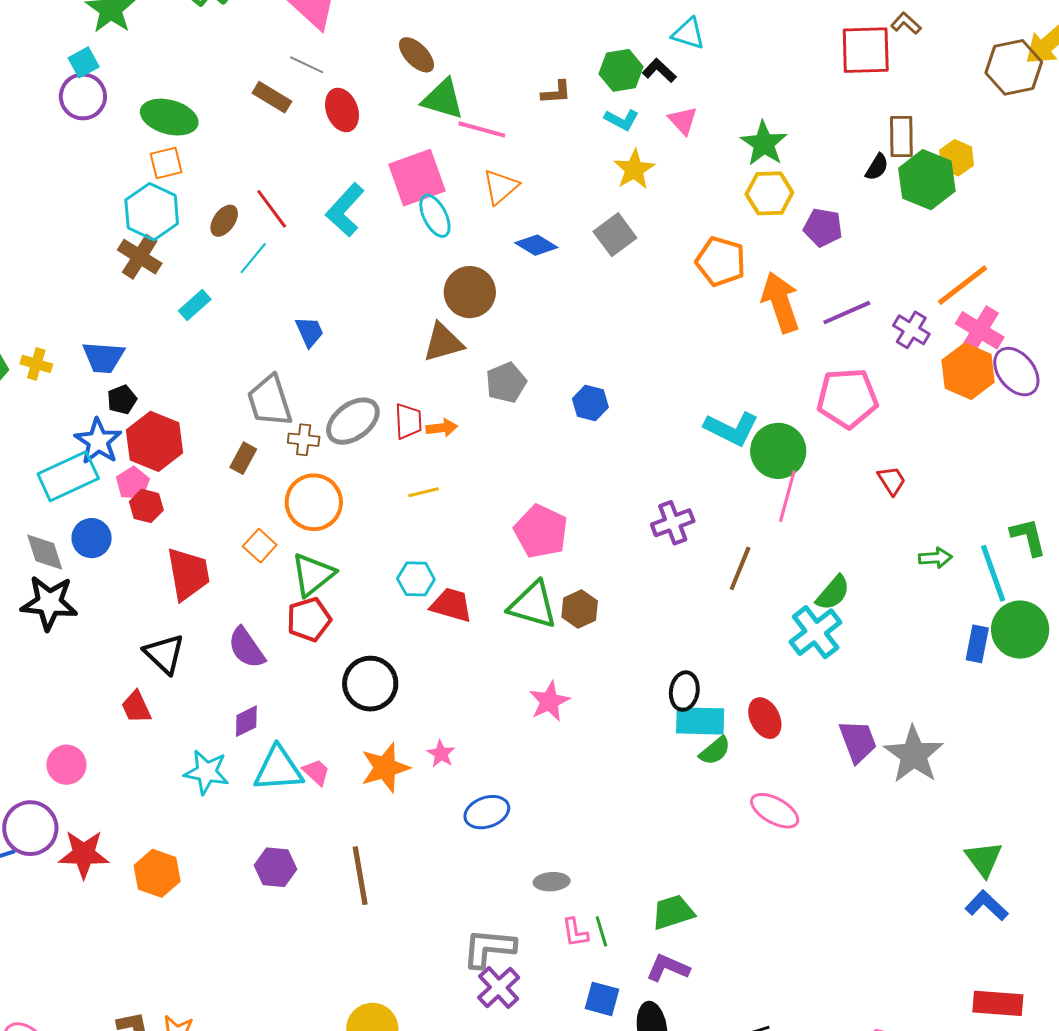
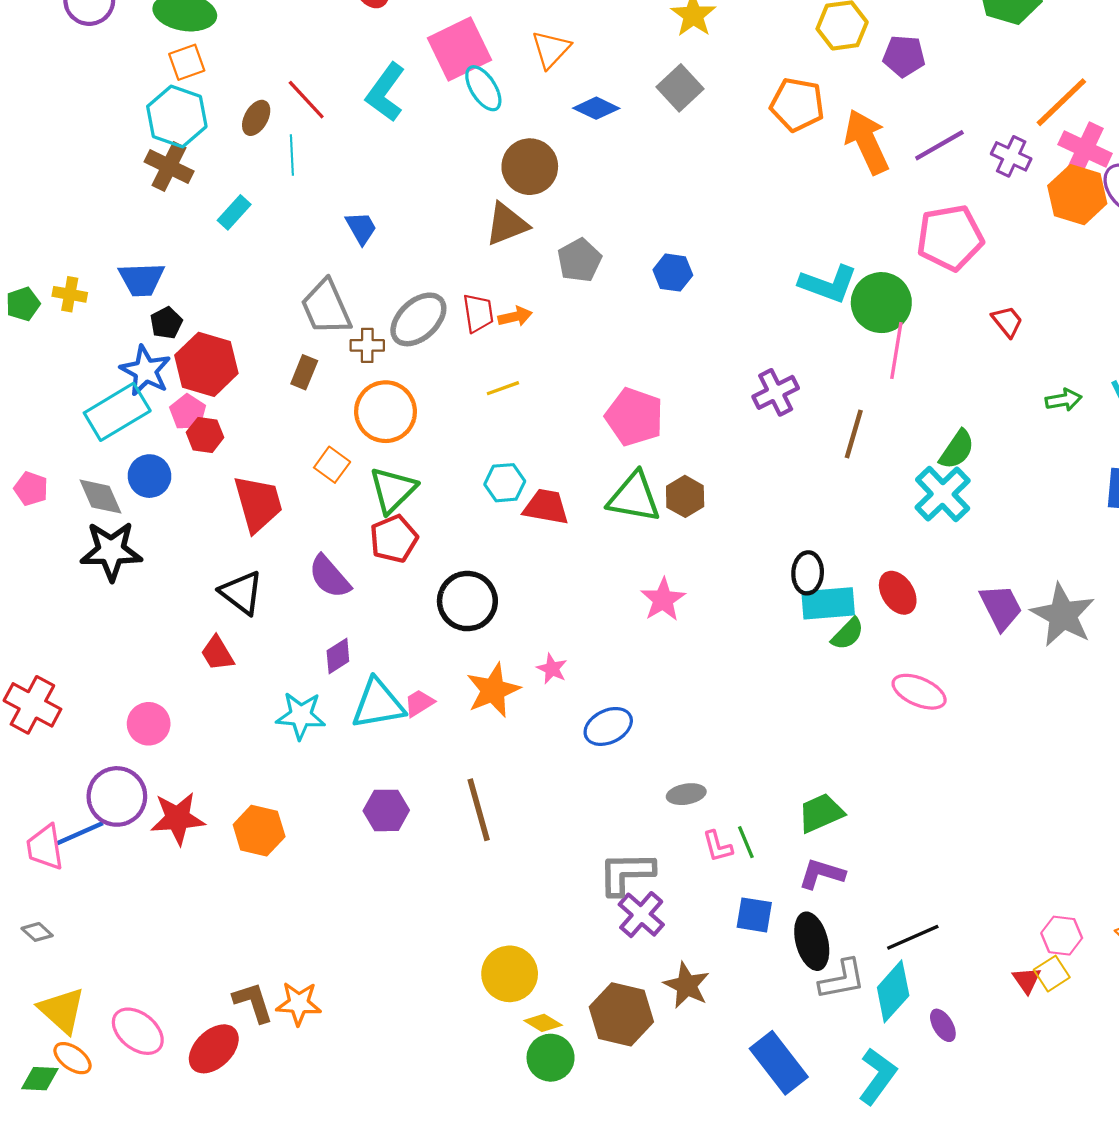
cyan line: (253, 258) -> (292, 155), turned -36
pink trapezoid: (316, 772) -> (419, 703), turned -68

